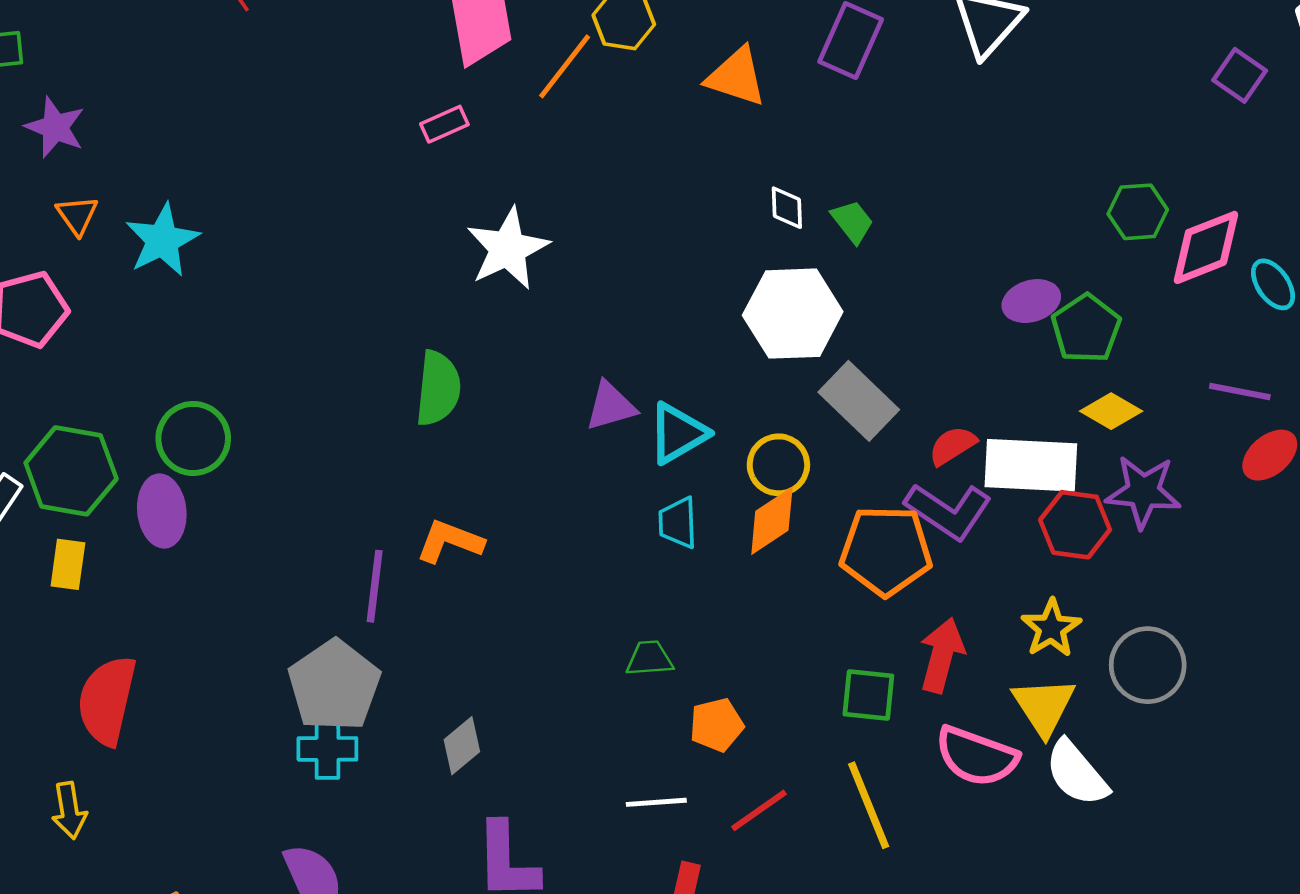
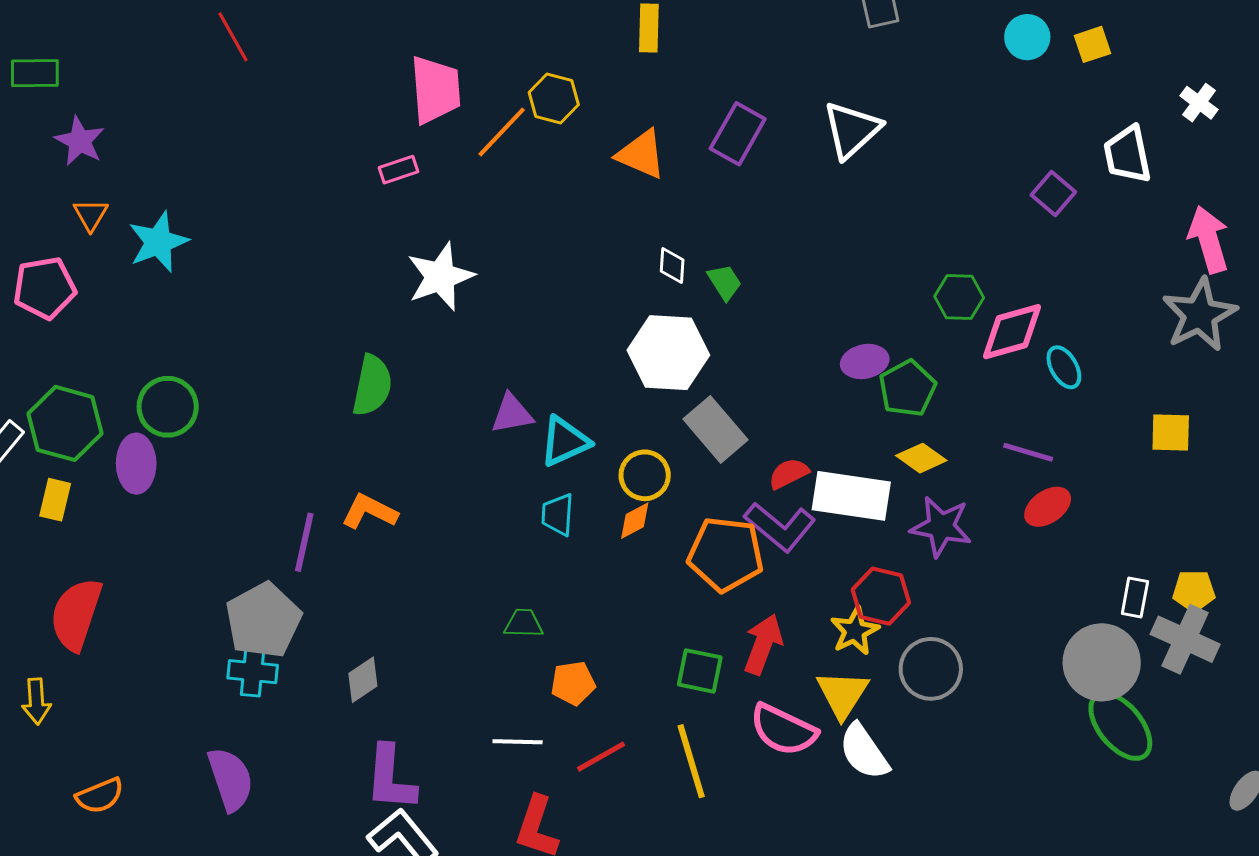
orange diamond: (772, 521) -> (635, 521), size x0.7
red hexagon: (1075, 525) -> (881, 596), moved

